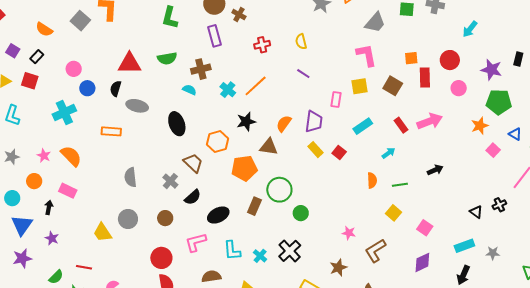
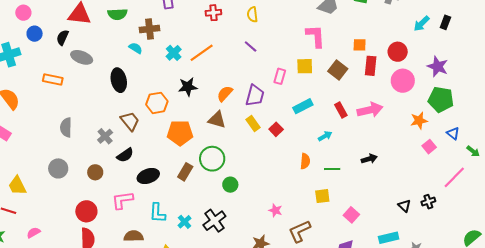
black rectangle: (518, 59) -> (445, 22), moved
pink circle: (459, 88) -> (403, 81), size x1.5
brown triangle: (269, 147) -> (217, 120), moved
yellow square: (394, 213) -> (322, 196), turned 35
yellow trapezoid: (103, 232) -> (17, 186), moved

